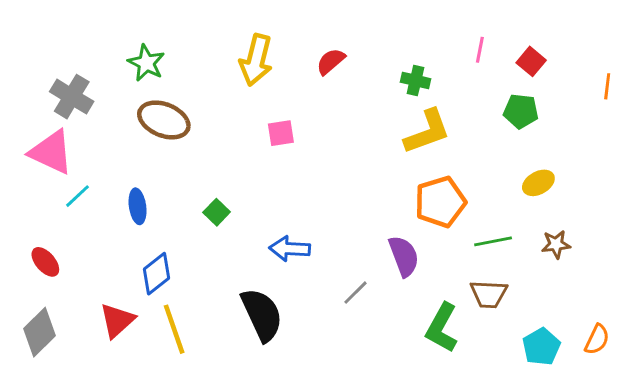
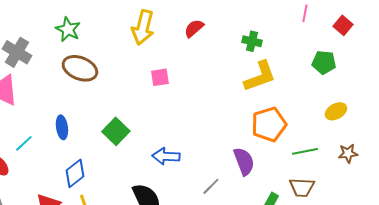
pink line: (480, 50) -> (305, 13), moved
red square: (531, 61) -> (343, 25), moved
cyan line: (78, 196) -> (24, 143), moved
green square: (217, 212) -> (116, 131), size x1.5

